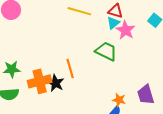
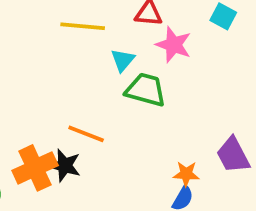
cyan triangle: (113, 23) -> (123, 60), moved
orange line: (70, 69) -> (86, 134), turned -42

